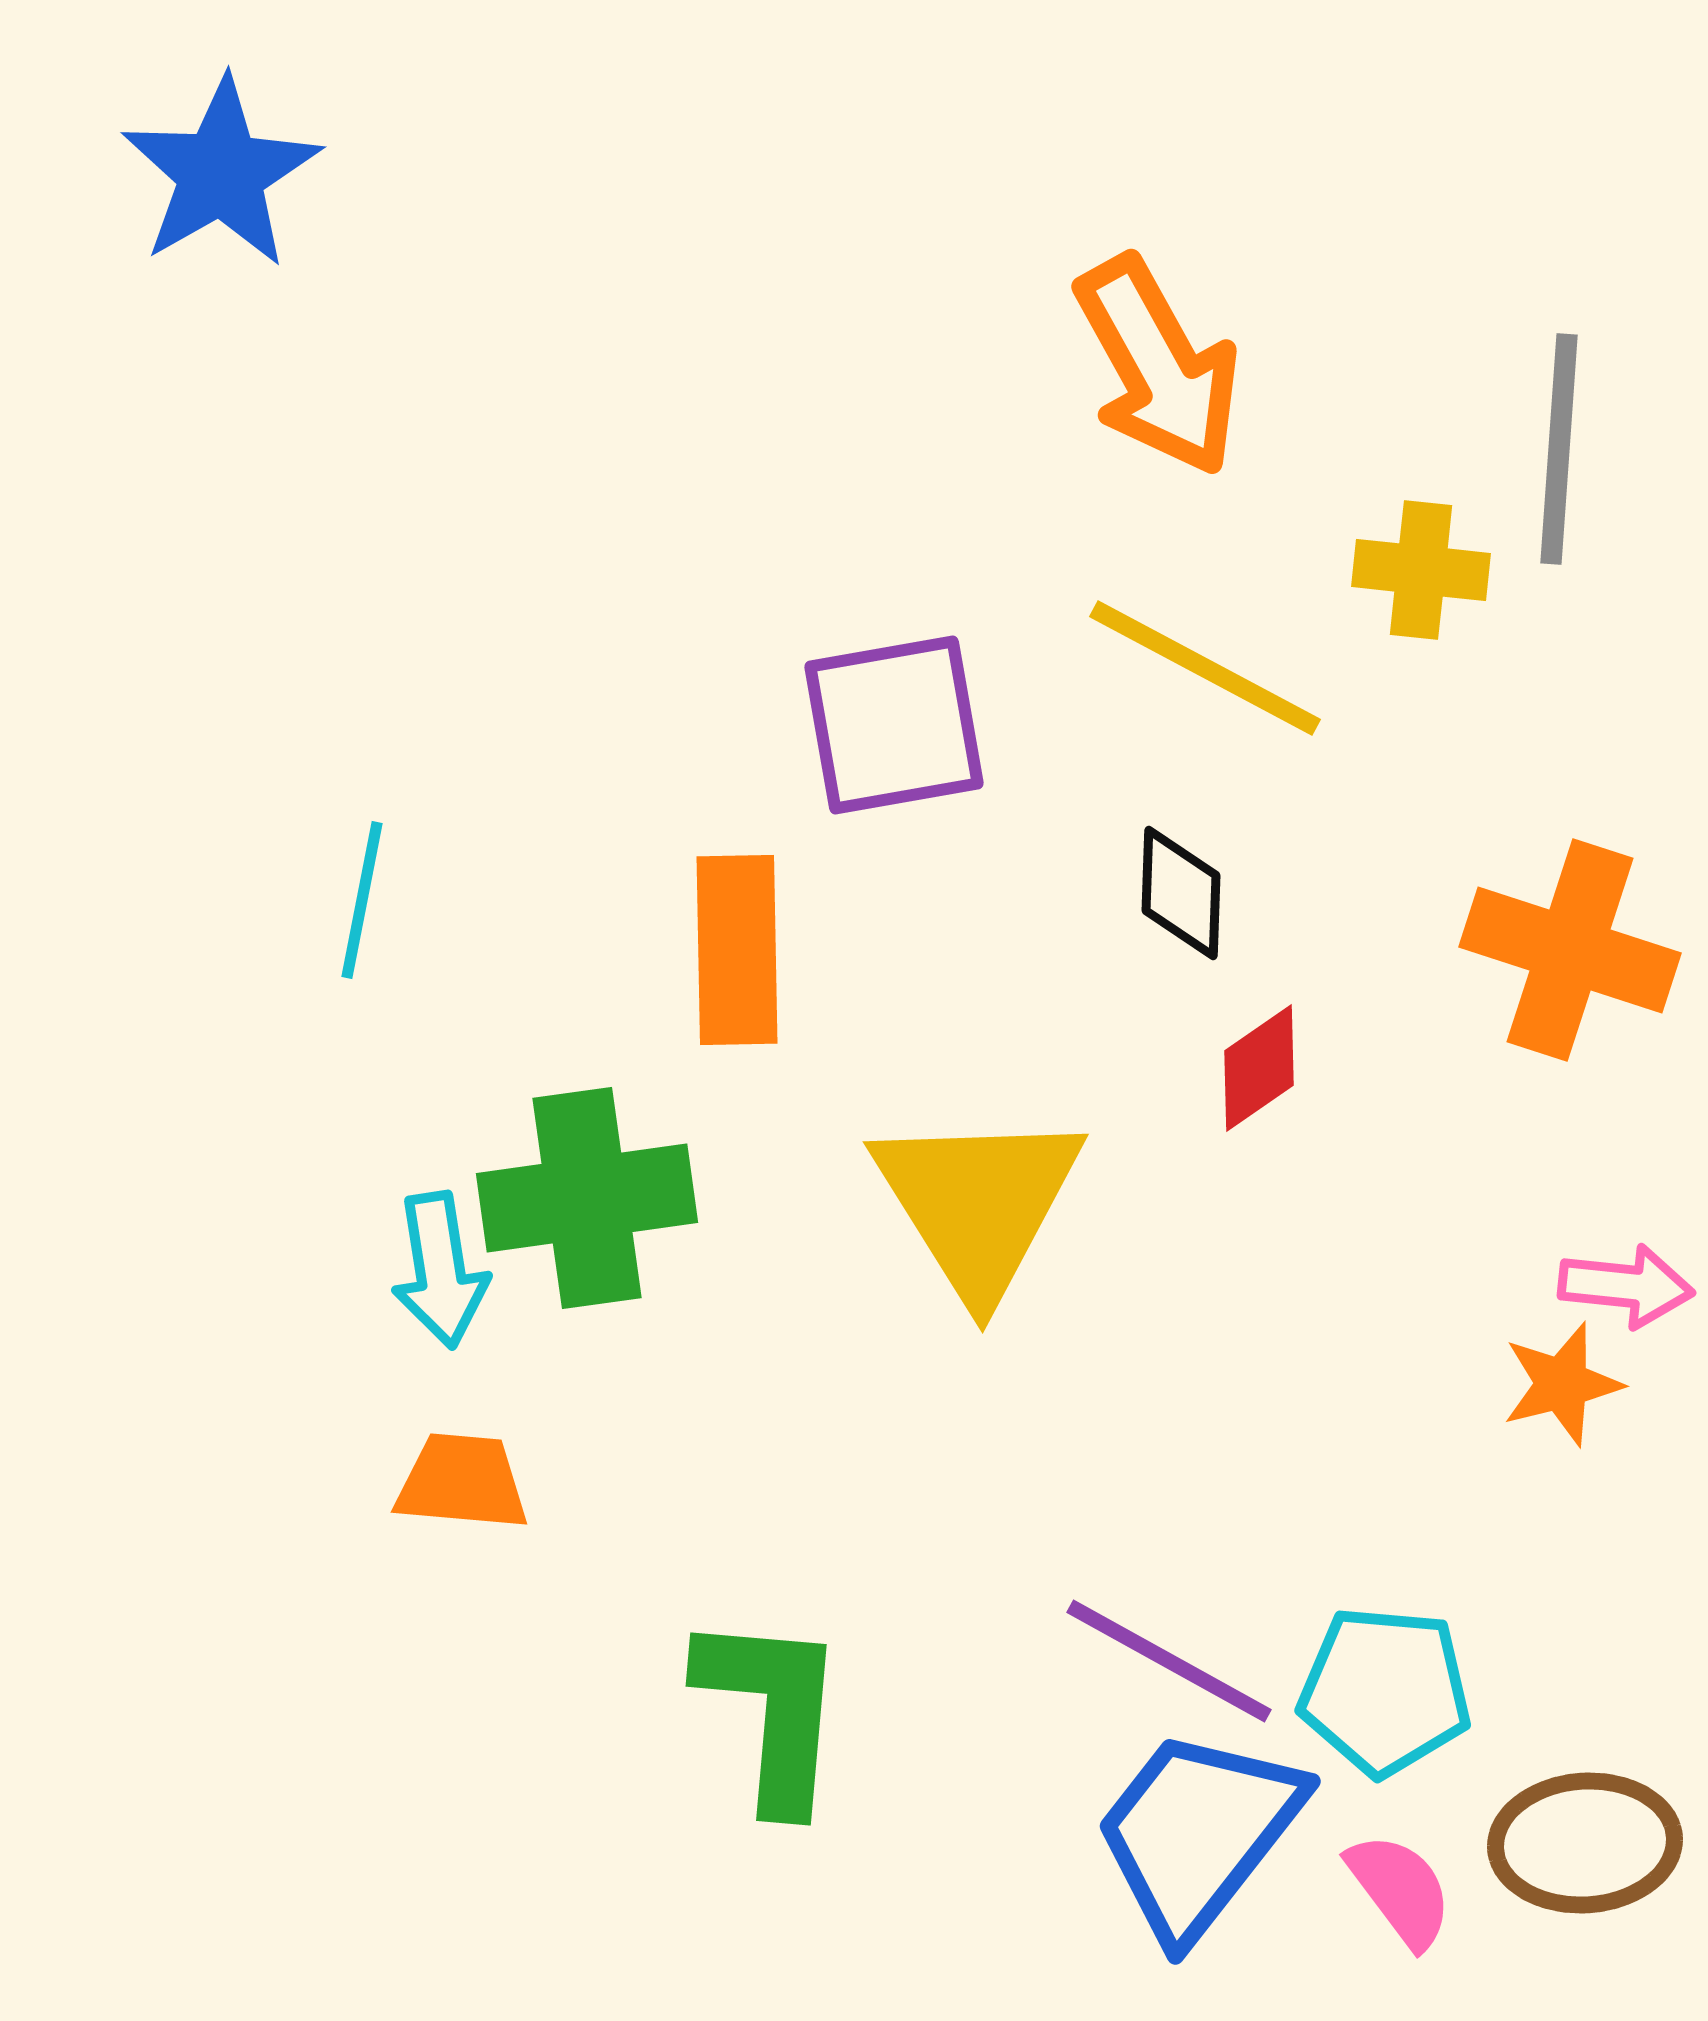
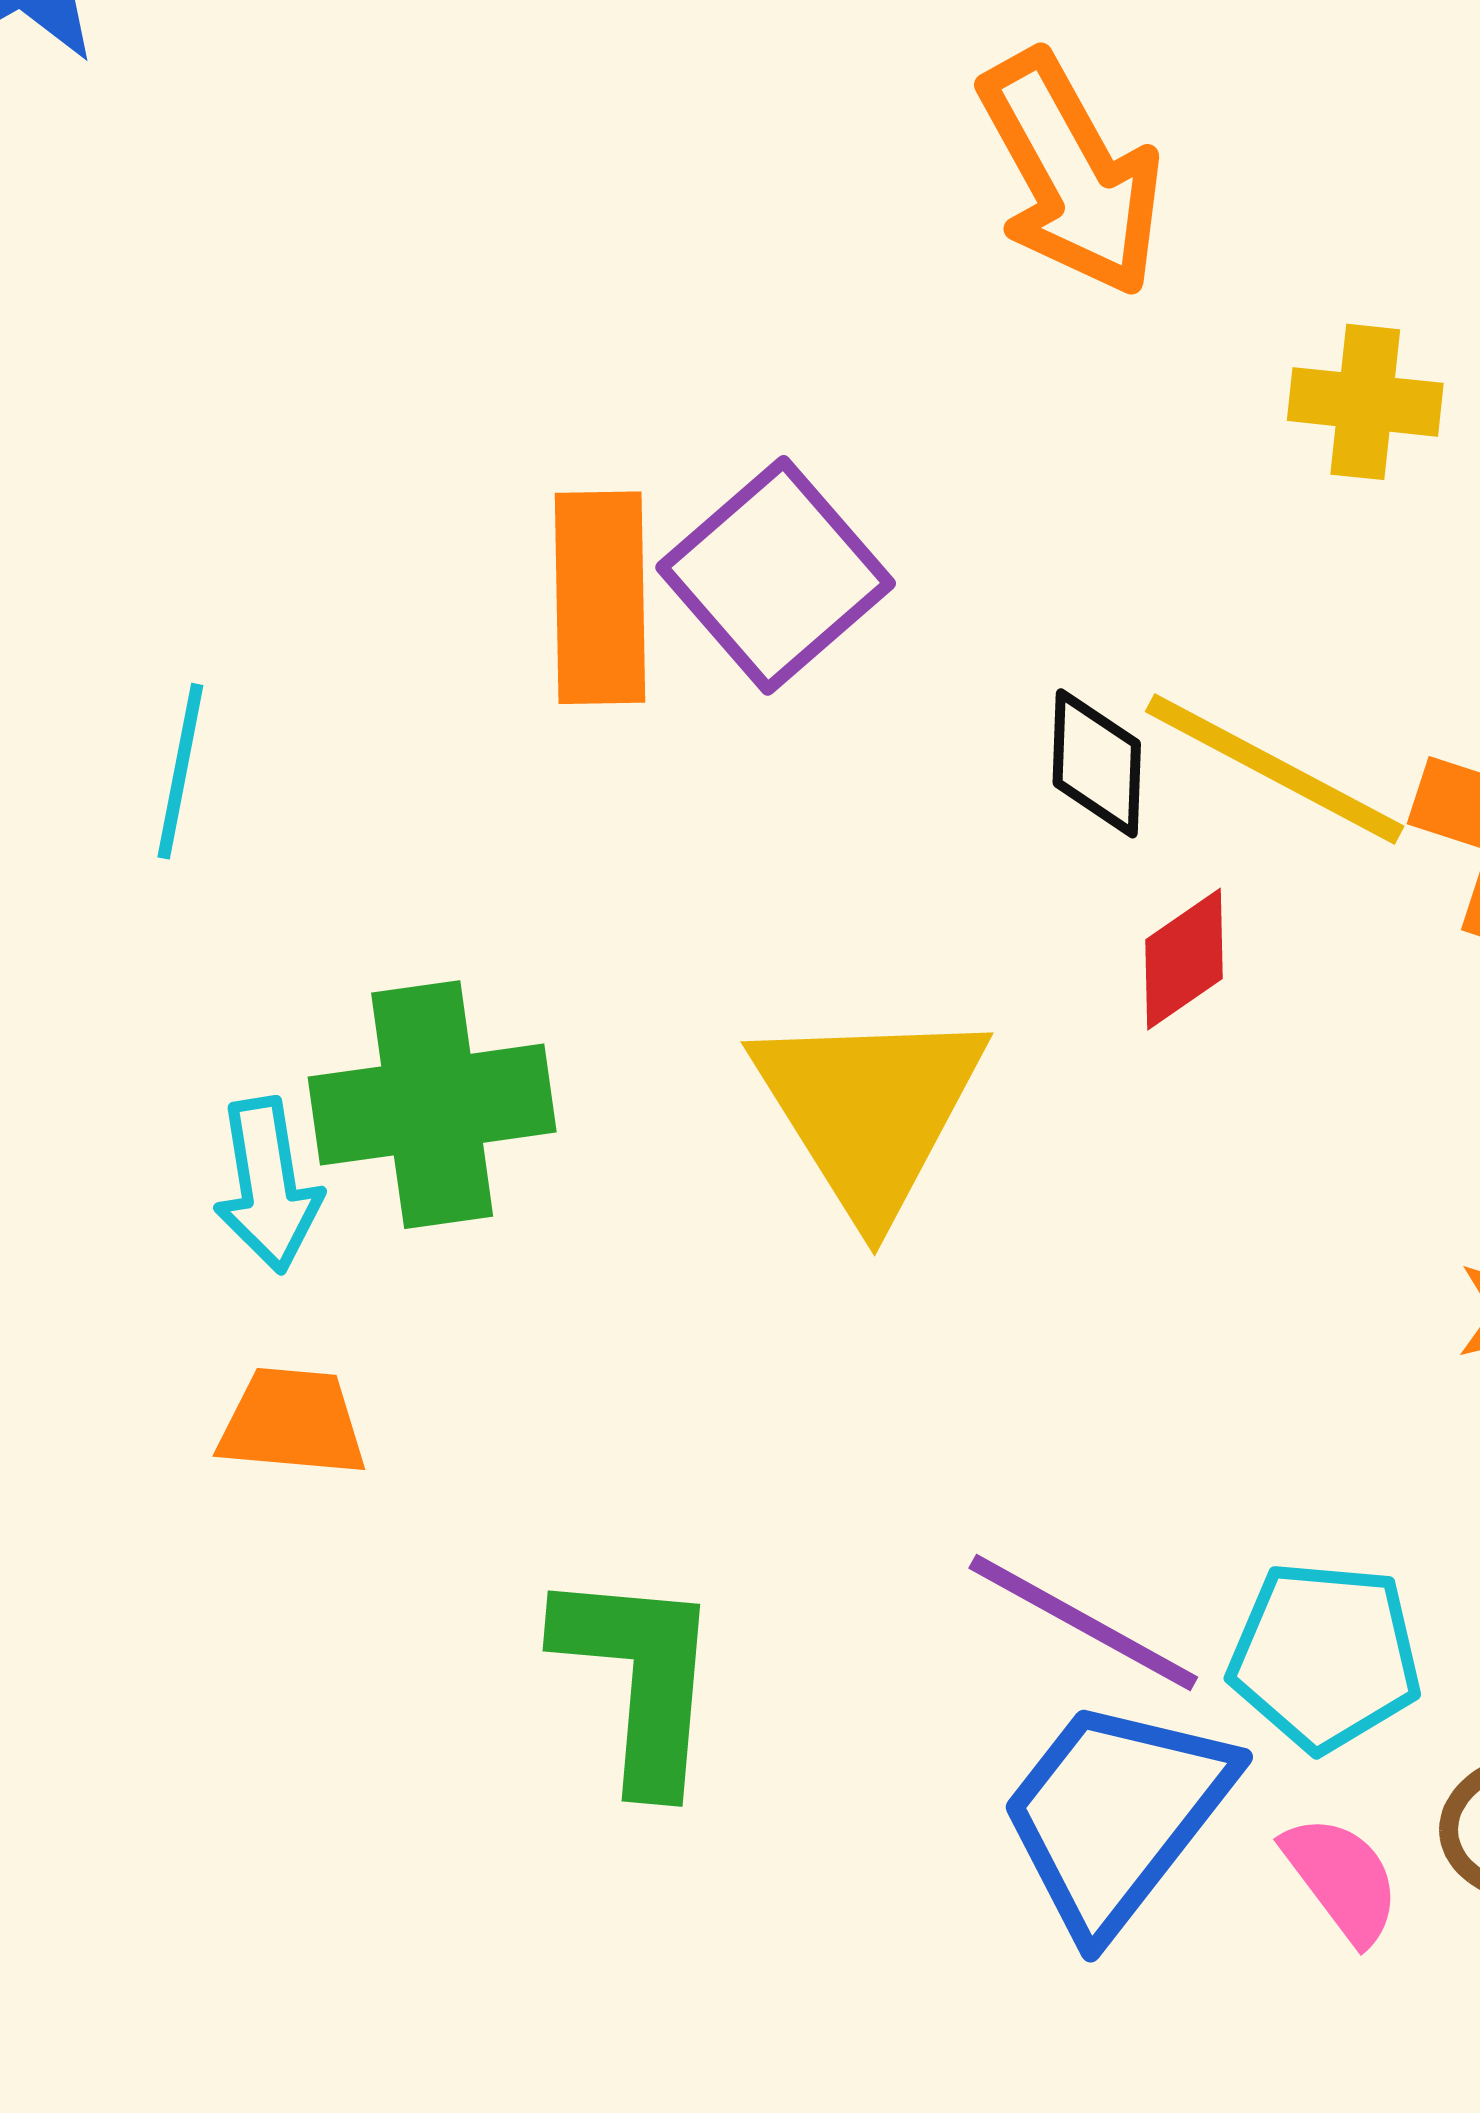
yellow line: (1205, 668) -> (1275, 769), moved
purple square: (894, 725) -> (776, 575), turned -31
orange rectangle: (737, 950) -> (600, 598), moved

